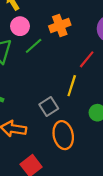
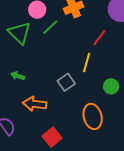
orange ellipse: (63, 135) -> (93, 116), moved

